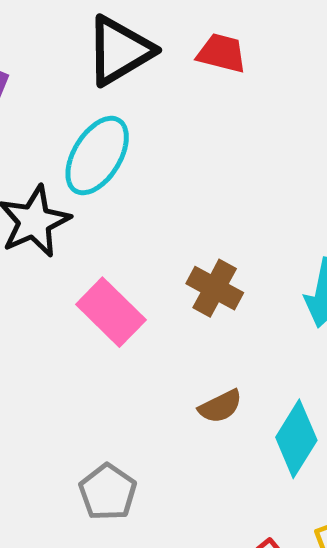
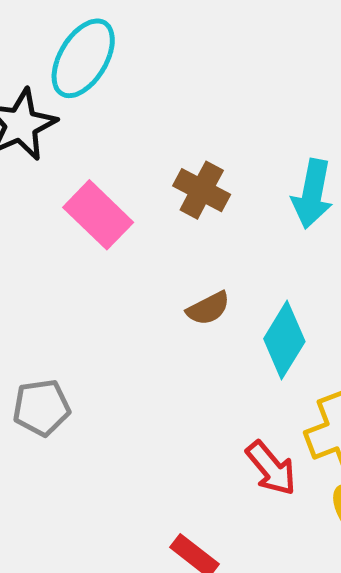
gray pentagon: (108, 492) -> (41, 408), moved, turned 30

